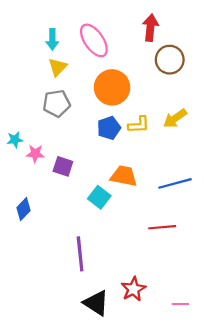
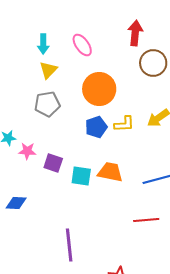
pink ellipse: (94, 40) -> (82, 45), size x0.7
cyan square: (99, 197) -> (81, 176), moved, turned -30
blue diamond: (23, 209) -> (16, 203), turned 50

